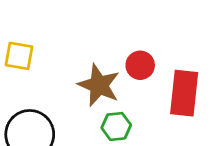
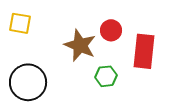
green hexagon: (116, 126) -> (106, 76), moved

